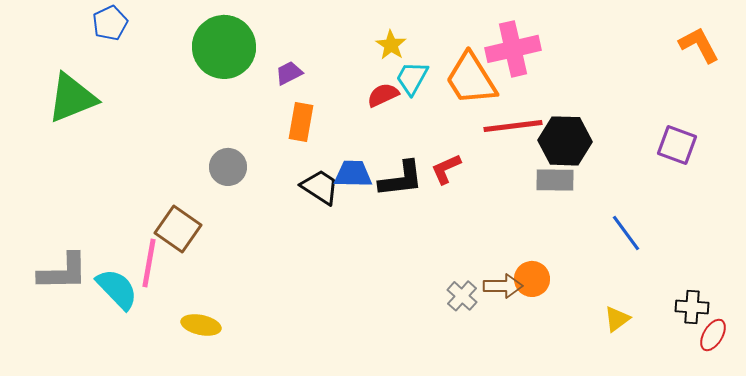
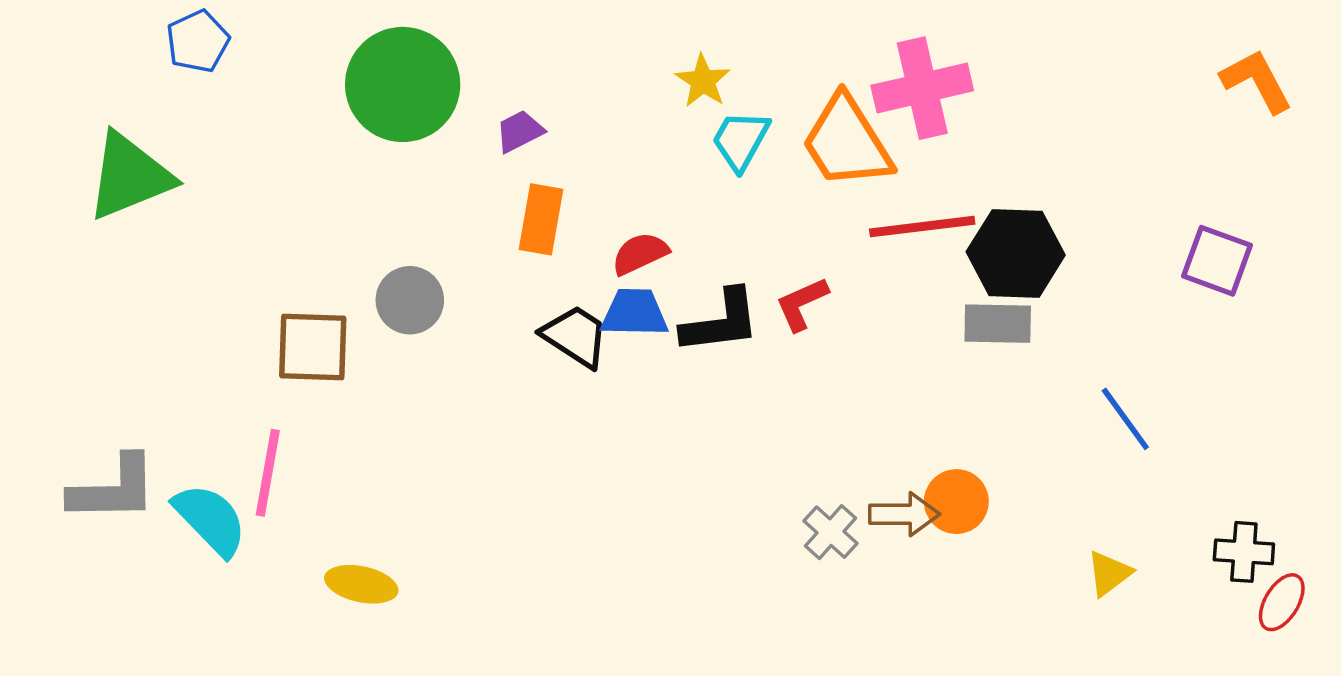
red semicircle: (383, 95) -> (640, 253), moved
brown square: (178, 229) -> (313, 347), moved, turned -33

